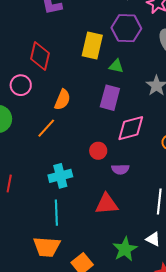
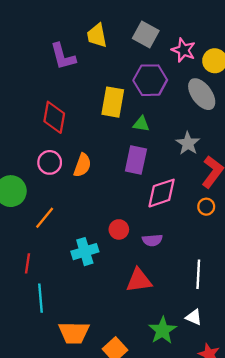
pink circle: (21, 85) -> (50, 162), moved
orange line: (46, 128) -> (45, 218), moved
red circle: (98, 151) -> (119, 229), moved
cyan line: (56, 213) -> (40, 298), moved

